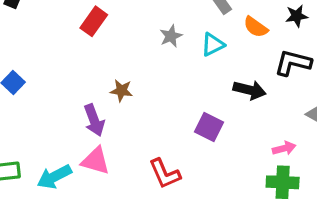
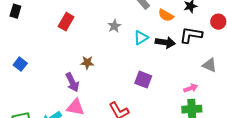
cyan triangle: (213, 45) -> (141, 38), moved
black arrow: (250, 90) -> (165, 42), moved

